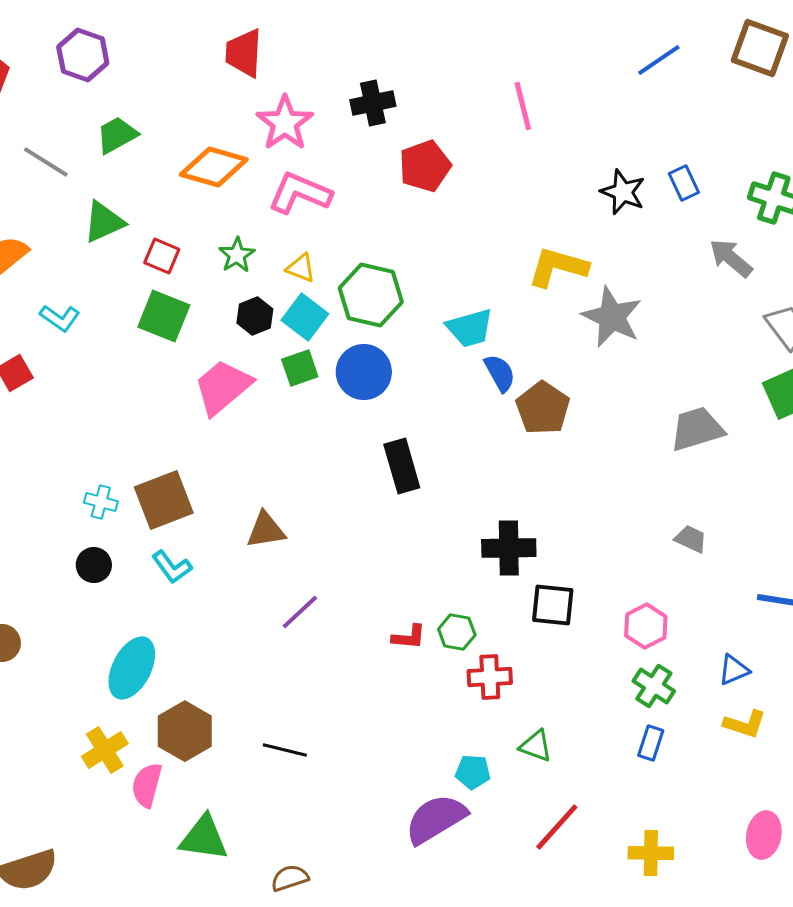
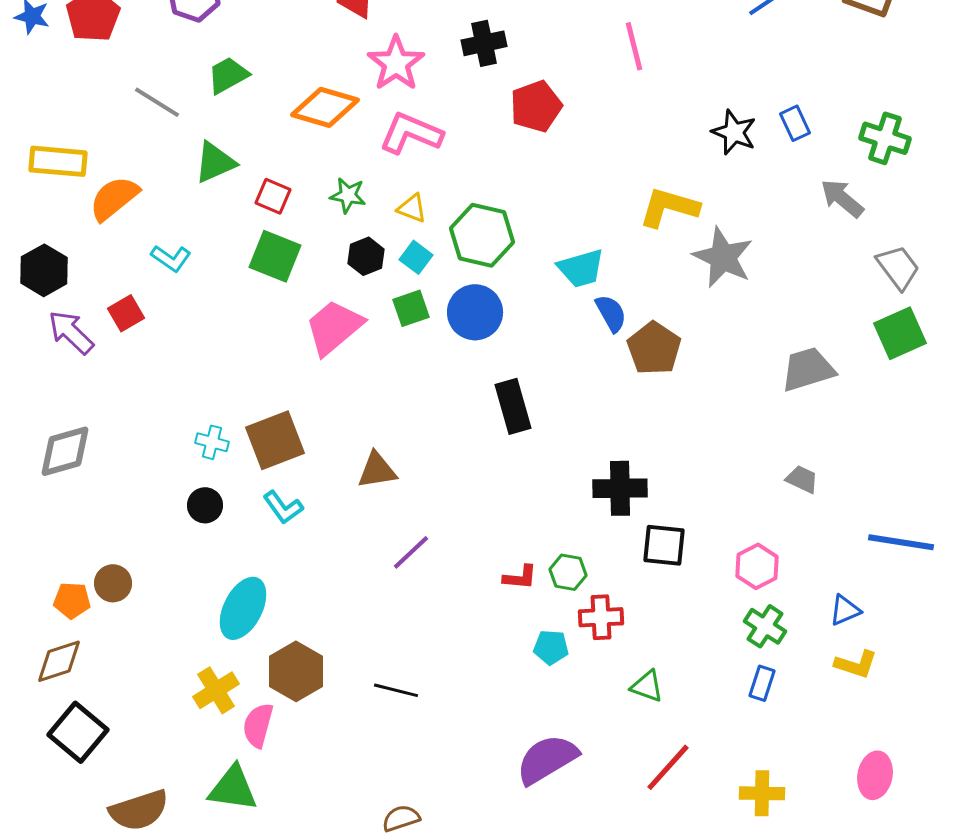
green star: (237, 255) -> (348, 195), turned -30
cyan square: (305, 317) -> (416, 257), size x0.7
cyan pentagon: (473, 772) -> (551, 647), moved
green triangle: (204, 838) -> (233, 788), moved

